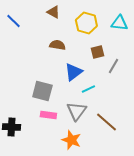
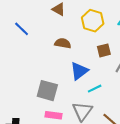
blue line: (13, 21) -> (22, 29), moved

